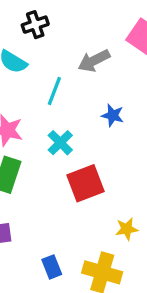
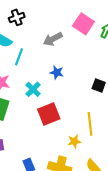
cyan line: (54, 91) -> (19, 57), moved
blue star: (113, 115) -> (57, 72), moved

